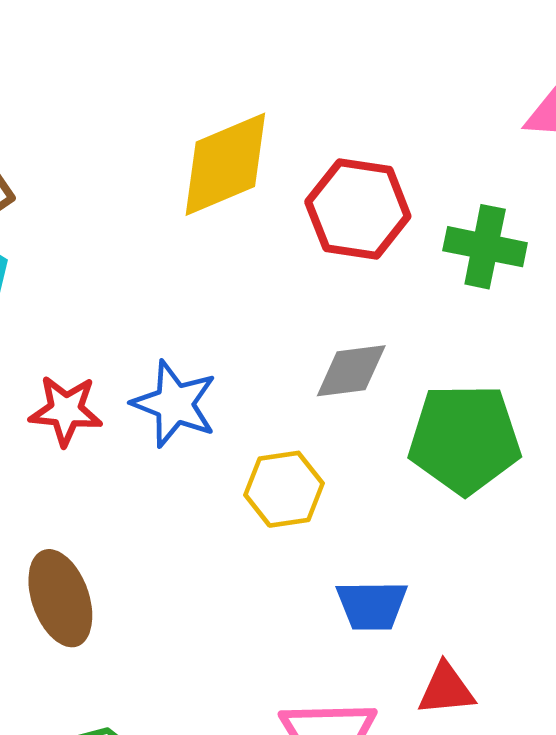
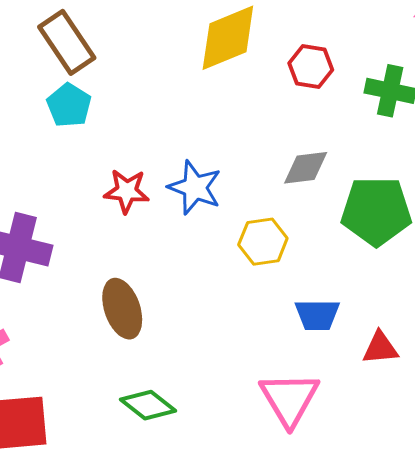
red hexagon: (358, 209) -> (311, 67), size x0.7
red triangle: (446, 689) -> (380, 348), moved

